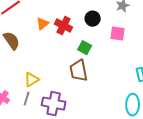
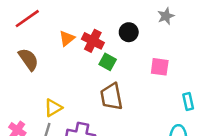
pink square: (118, 34) -> (160, 67), moved
green square: (85, 48) -> (108, 62), moved

